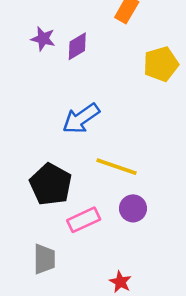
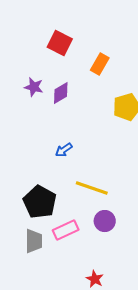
blue arrow: (81, 118) -> (64, 150), size x0.6
gray trapezoid: (44, 259) -> (34, 241), moved

